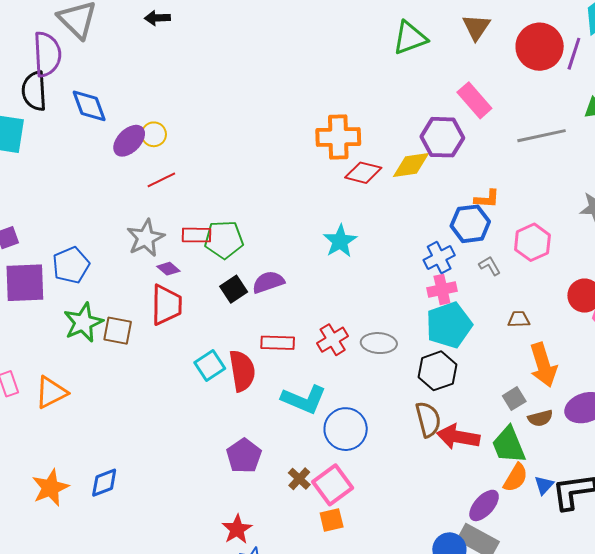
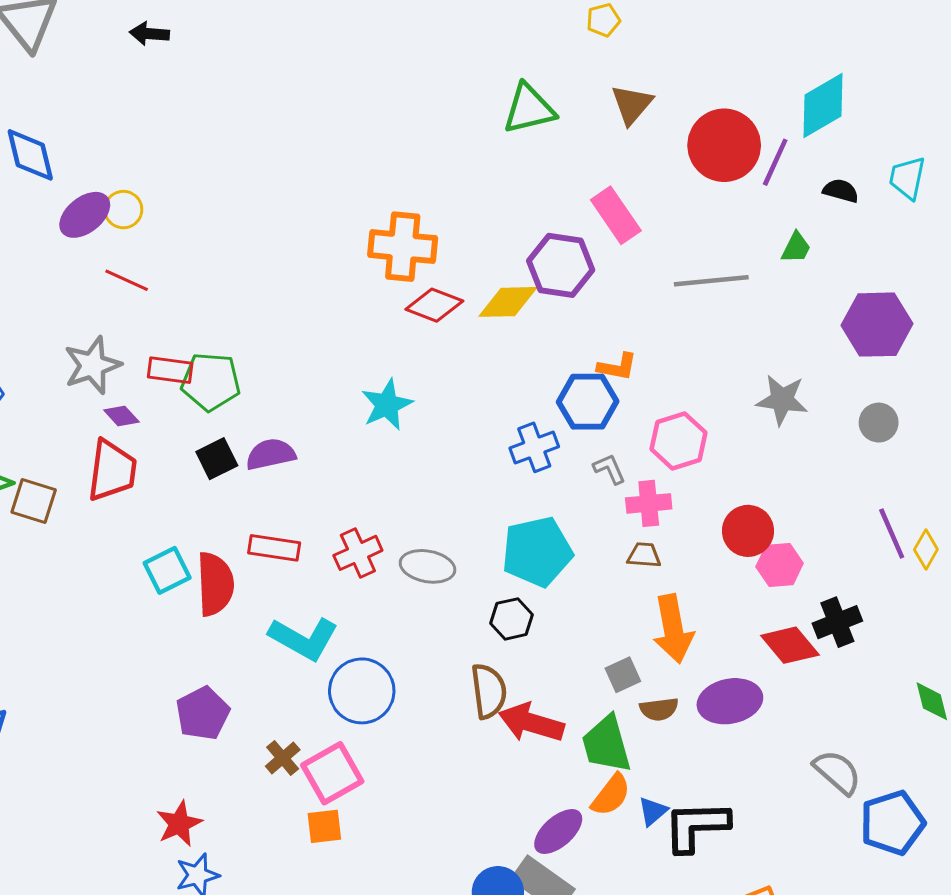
red line: (161, 180) -> (127, 280), turned 44
pink cross: (442, 289) -> (649, 503), moved
black hexagon: (437, 371) -> (512, 619), size x0.7

